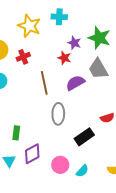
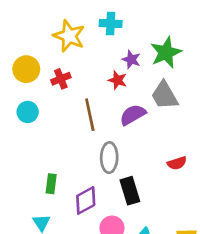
green star: (99, 38) -> (166, 53), turned 30
black rectangle: (84, 137) -> (130, 191), moved, turned -72
purple diamond: (32, 154) -> (86, 200), moved

